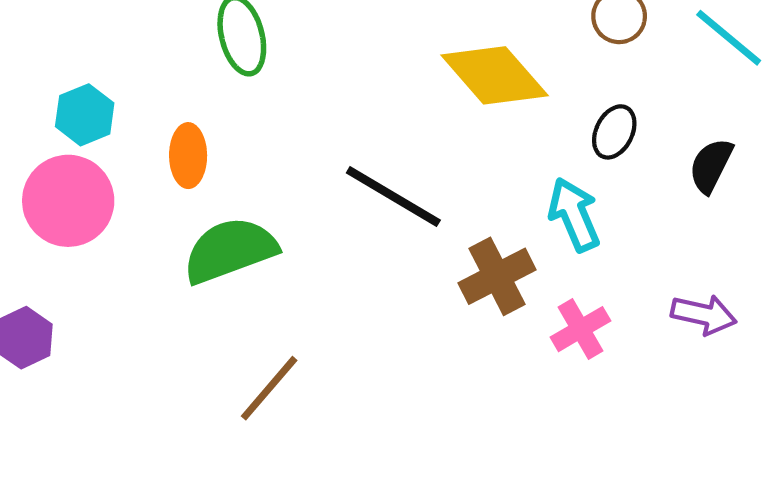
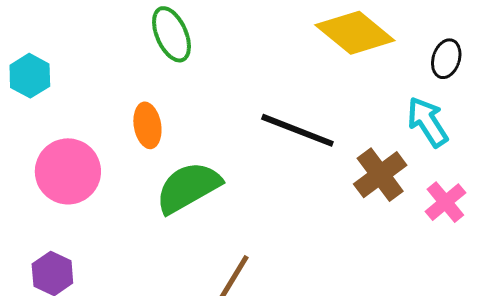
cyan hexagon: (85, 115) -> (30, 76), moved

